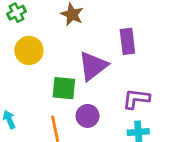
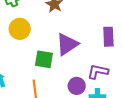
purple rectangle: (127, 41) -> (108, 37), moved
purple circle: (88, 116) -> (77, 86), moved

